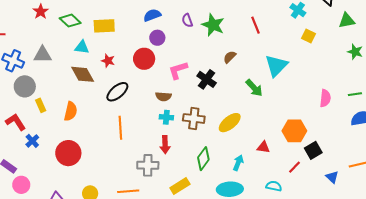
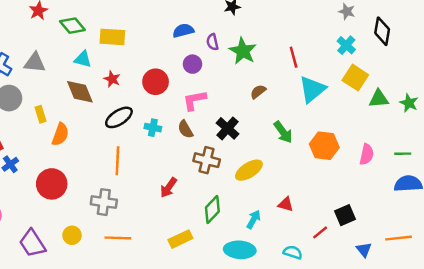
blue semicircle: (152, 15) -> (183, 31), moved
green triangle: (347, 21) -> (379, 99), moved
yellow square: (309, 36) -> (355, 78), size x1.5
purple circle: (157, 38) -> (192, 64), moved
cyan triangle: (276, 66) -> (312, 89), moved
black cross: (207, 79) -> (228, 128), moved
brown semicircle: (163, 96) -> (185, 129), moved, turned 49
yellow rectangle: (41, 105) -> (41, 114), moved
cyan cross: (166, 117) -> (153, 128), moved
orange hexagon: (294, 131) -> (324, 146), moved
red arrow: (165, 145) -> (169, 187), turned 30
gray cross: (148, 165) -> (104, 202), moved

